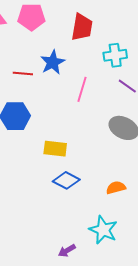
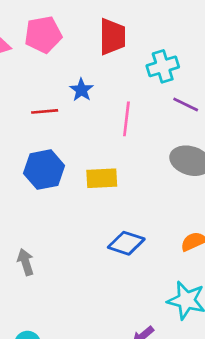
blue star: (53, 62) -> (81, 90), size x0.7
yellow rectangle: (55, 149) -> (102, 178), moved

